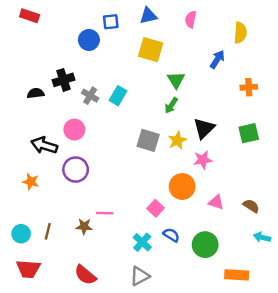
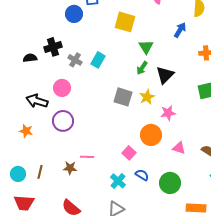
black triangle: (204, 128) -> (165, 75), moved

